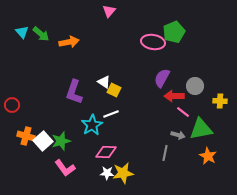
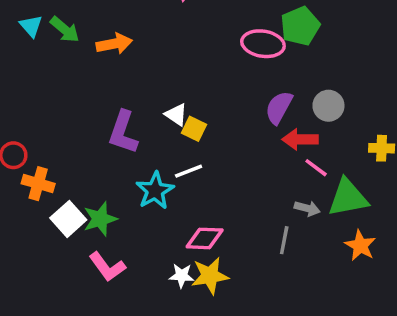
gray circle: (195, 86) -> (328, 106), moved
orange cross: (26, 136) -> (38, 184), moved
pink diamond: (106, 152) -> (205, 238), moved

